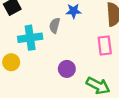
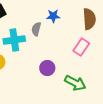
pink rectangle: (105, 46) -> (81, 47), turned 42

